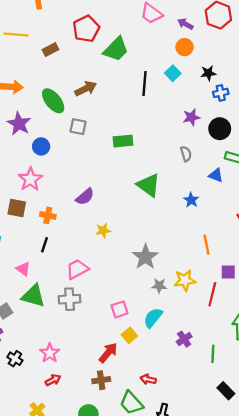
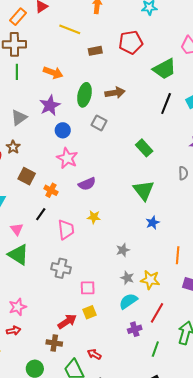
green trapezoid: (116, 49) -> (164, 69), moved
green ellipse: (53, 101) -> (84, 95), turned 35
green rectangle: (123, 141) -> (144, 148), moved, turned 36
pink star: (30, 179) -> (67, 158), moved, turned -30
blue star: (191, 200) -> (153, 223), moved
gray star: (145, 257) -> (123, 250), size x0.6
pink trapezoid: (77, 269) -> (66, 230), moved, turned 95
red line: (212, 294) -> (157, 313), moved
gray cross: (70, 299) -> (61, 268), moved
cyan semicircle: (153, 318) -> (128, 301), moved

